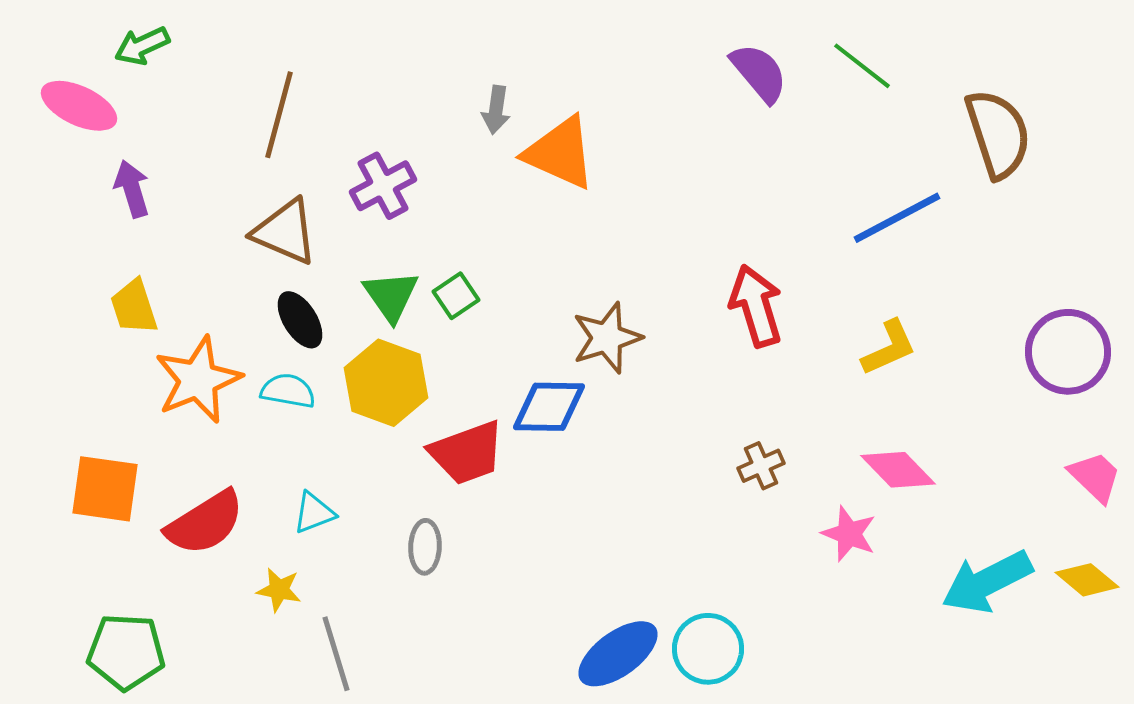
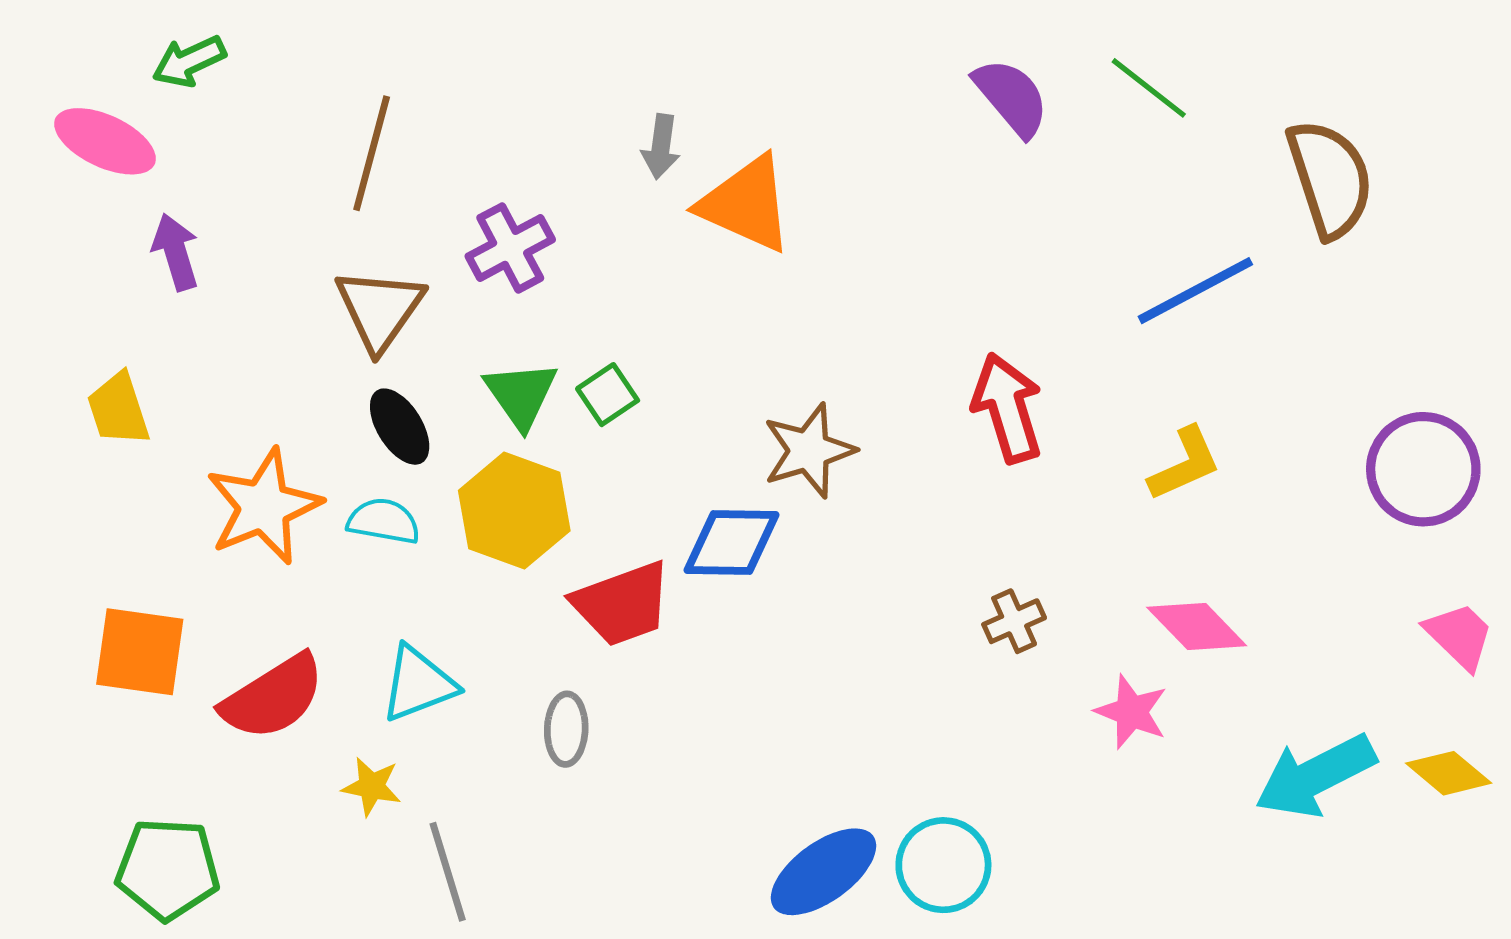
brown triangle: (285, 232) -> (380, 309), turned 42
yellow trapezoid: (134, 307) -> (118, 409), moved
cyan triangle: (314, 513) -> (418, 684), size x1.4

